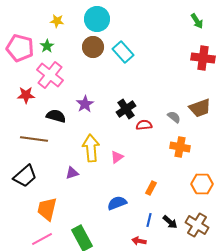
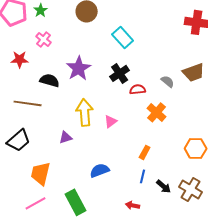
cyan rectangle: (123, 52) -> (123, 37), moved
pink cross: (50, 75) -> (44, 39), size x0.6
purple star: (85, 104) -> (79, 68), size x1.4
orange cross: (180, 147) -> (157, 112), moved, turned 30
blue semicircle: (117, 203) -> (100, 170), moved
blue line: (149, 220) -> (143, 176), moved

